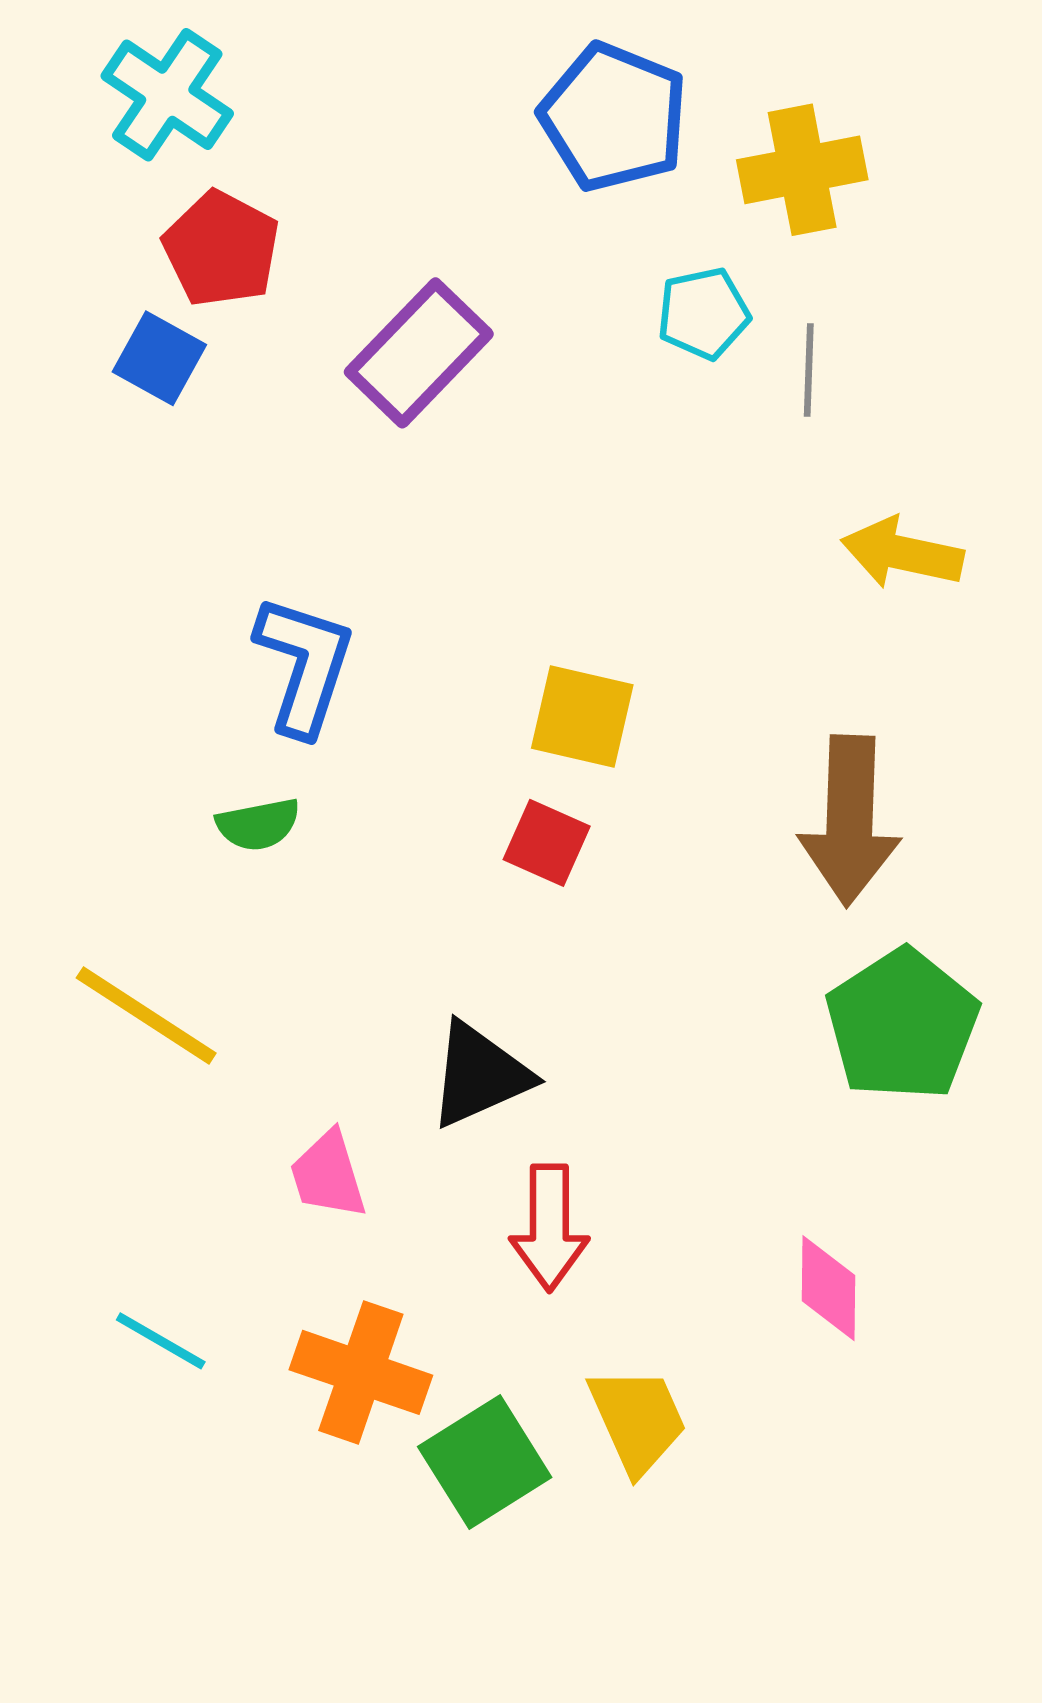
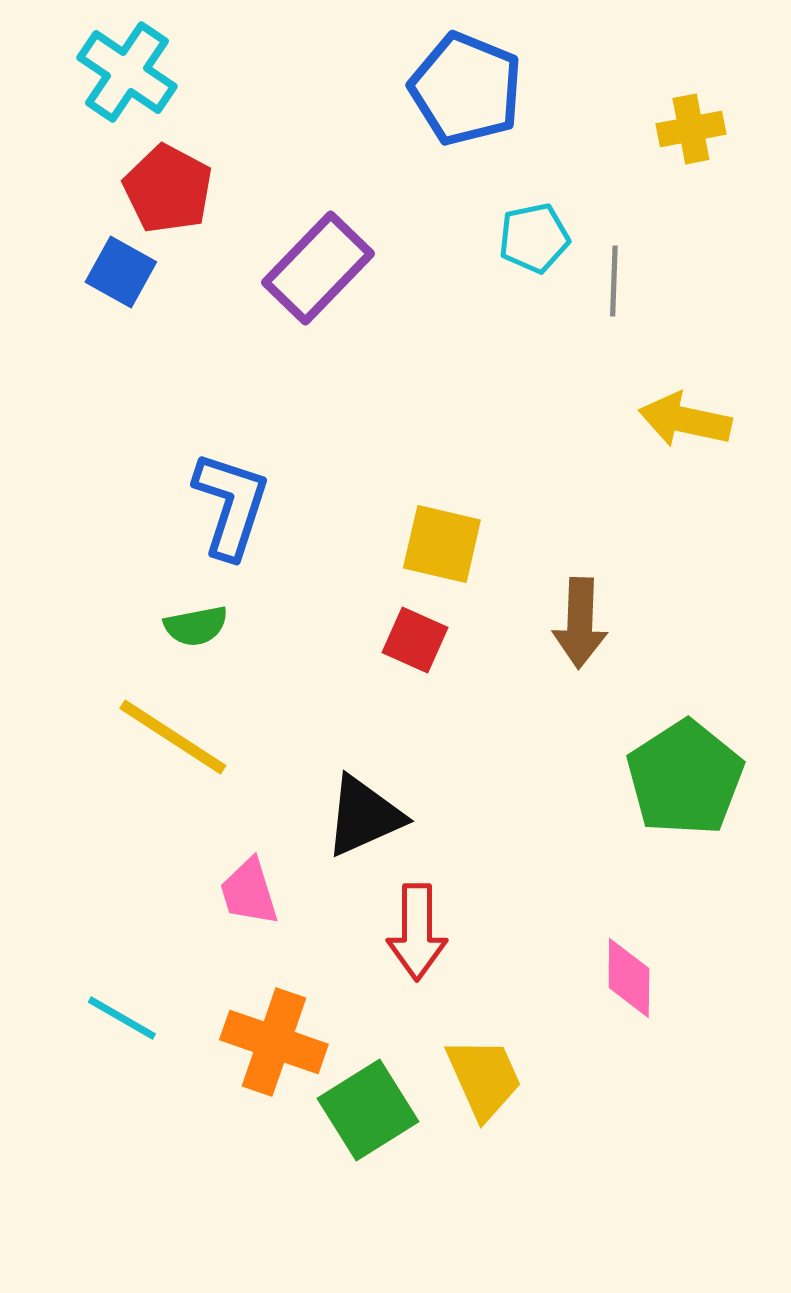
yellow cross: (802, 170) -> (691, 129), moved, size x0.7
brown arrow: (850, 821) -> (580, 623), moved, size x0.7
yellow line: (146, 1015) -> (173, 737), moved

